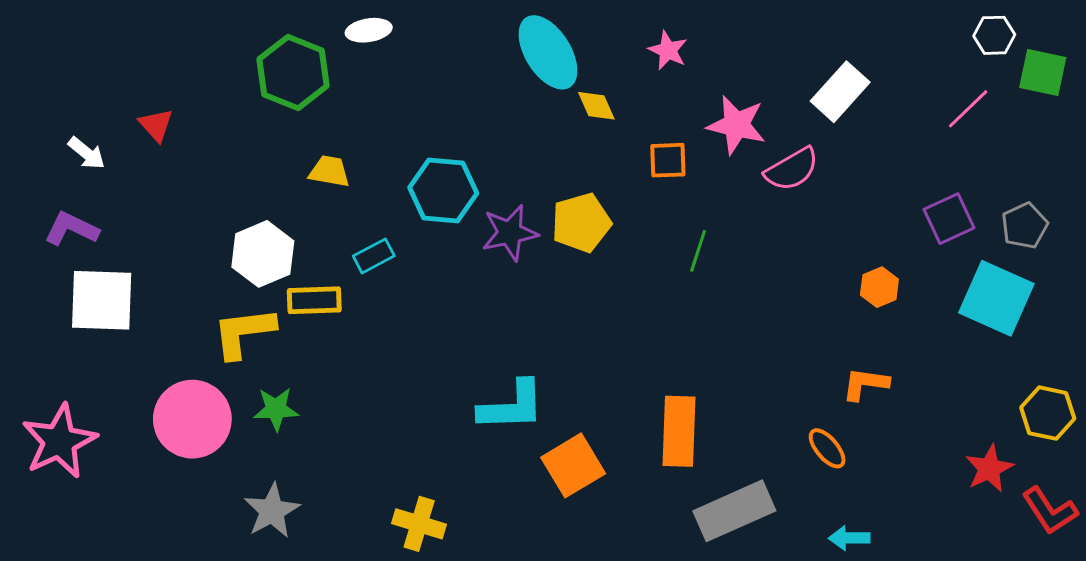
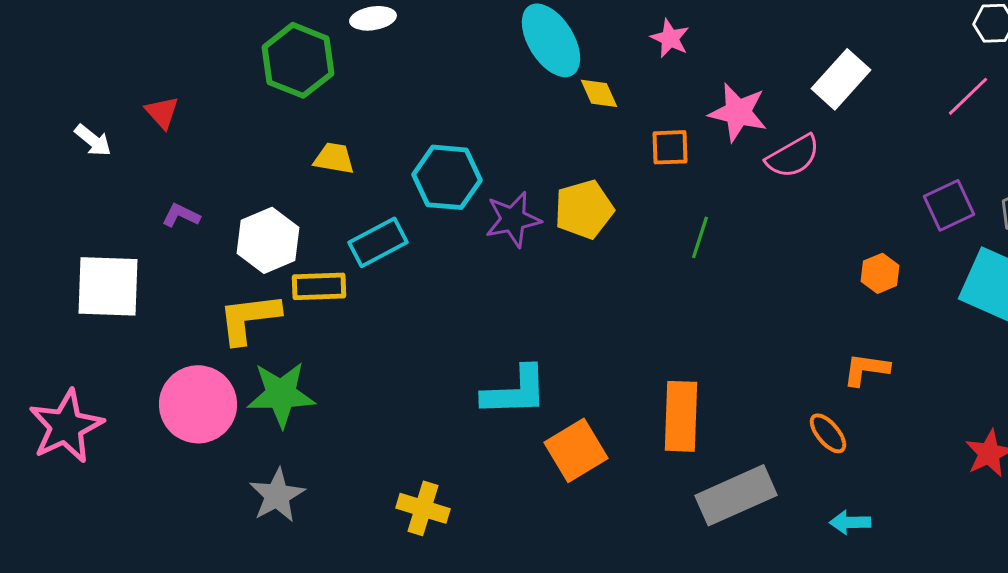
purple L-shape: (71, 229) -> (181, 215), moved, size x0.7
cyan rectangle: (374, 256) -> (378, 242), size x1.4
green star: (276, 409) -> (281, 394), size x1.5

